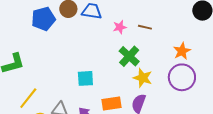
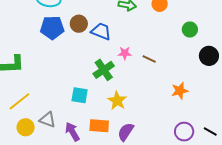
green cross: (129, 56) -> (104, 70), moved
purple circle: (182, 77) -> (184, 132), moved, size x0.7
yellow star: (143, 78) -> (117, 101), moved

